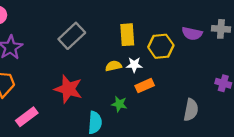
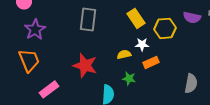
yellow rectangle: (127, 35) -> (136, 18), turned -30
gray rectangle: (72, 36) -> (88, 19), turned -40
yellow semicircle: (113, 66) -> (124, 54), moved

